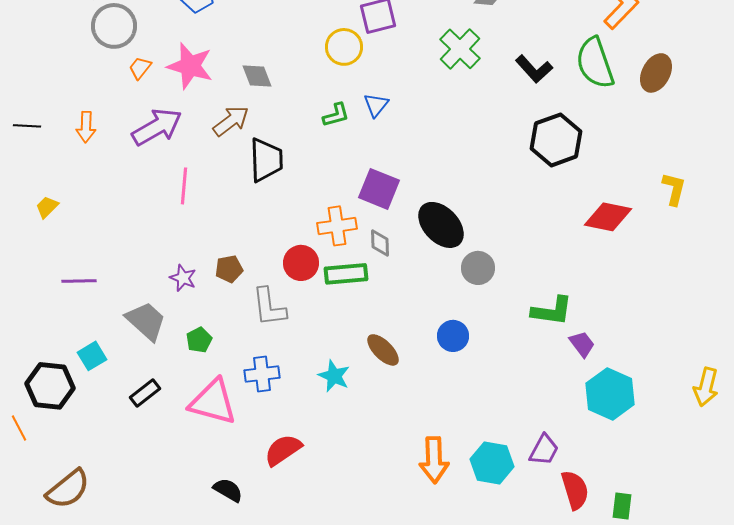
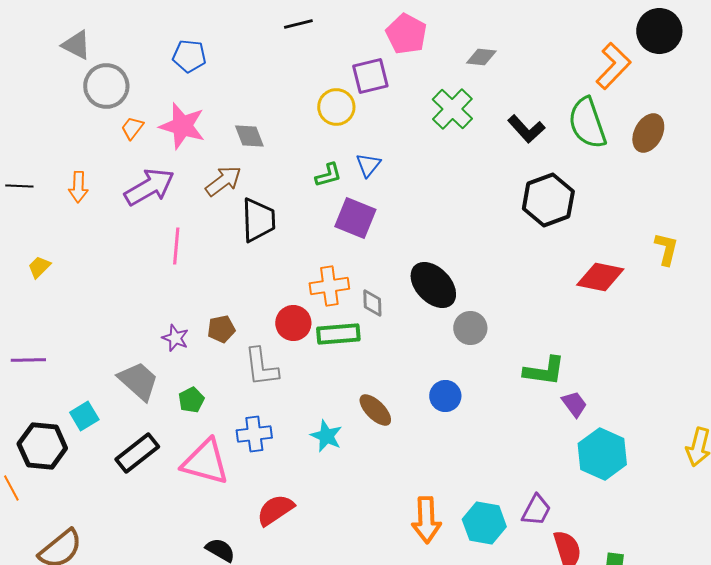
purple square: (379, 189) -> (355, 218), moved
purple line: (79, 281) -> (28, 360), moved
black rectangle: (145, 393) -> (137, 453), size x1.4

